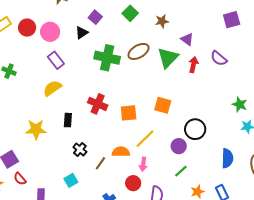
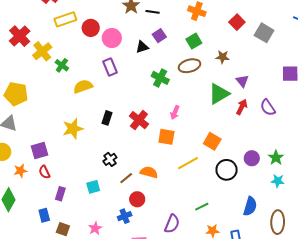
brown ellipse: (139, 51) -> (189, 66), moved
green cross: (107, 58) -> (160, 78), size x0.7
yellow semicircle: (52, 88) -> (83, 86), moved
orange square: (163, 105) -> (212, 141), moved
black rectangle: (68, 120) -> (107, 118), moved
yellow star: (36, 129) -> (73, 129), turned -30
yellow line: (145, 139) -> (188, 163), moved
purple circle: (179, 146) -> (252, 158), moved
pink arrow: (143, 164) -> (175, 113), moved
red circle: (133, 183) -> (137, 199), moved

